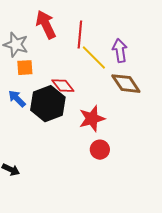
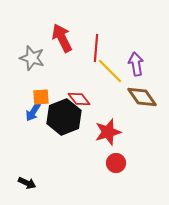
orange square: (25, 68) -> (41, 97), moved
blue arrow: (17, 99) -> (33, 112), turned -102

